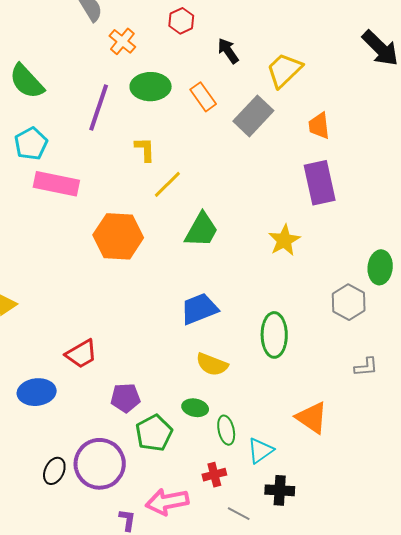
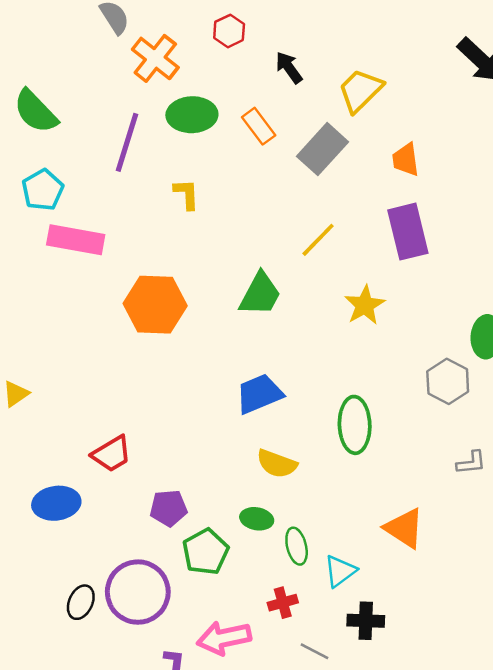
orange cross: (122, 41) -> (155, 58), size x1.4
yellow line: (167, 184) -> (318, 240), moved

